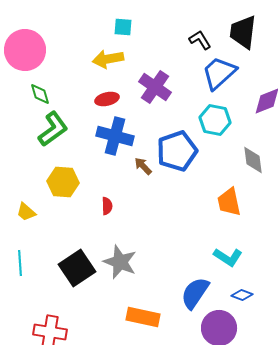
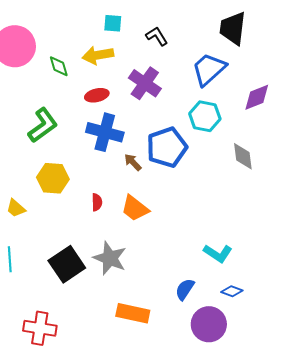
black L-shape: (200, 40) -> (157, 36), moved
green diamond: (40, 94) -> (59, 66), moved
orange trapezoid: (229, 202) -> (135, 208), moved, turned -40
blue semicircle: (195, 293) -> (185, 289), size x0.7

